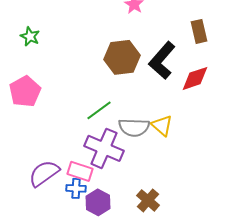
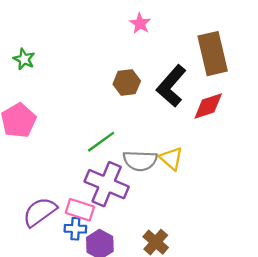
brown rectangle: (199, 31) -> (213, 54), size x1.6
brown hexagon: (122, 57) -> (127, 83), size x0.7

